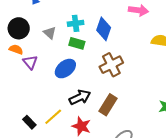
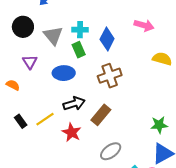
gray triangle: (50, 33) -> (53, 35), size x1.5
green rectangle: (77, 43) -> (79, 50), turned 42
orange semicircle: (16, 49) -> (13, 85), moved
blue ellipse: (65, 69) -> (64, 73), turned 30

